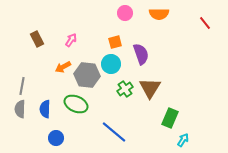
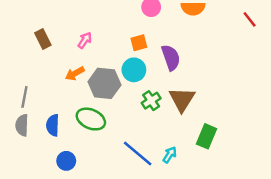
cyan arrow: (183, 140) -> (170, 155), moved

